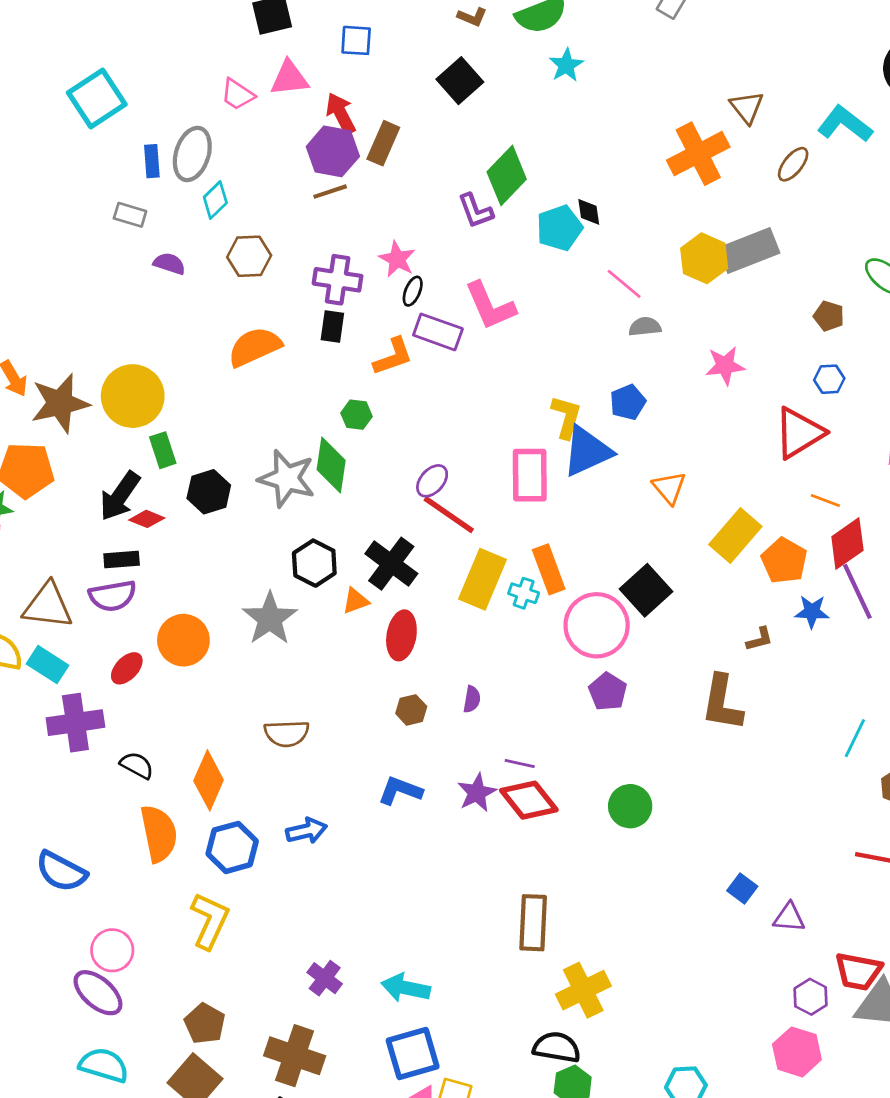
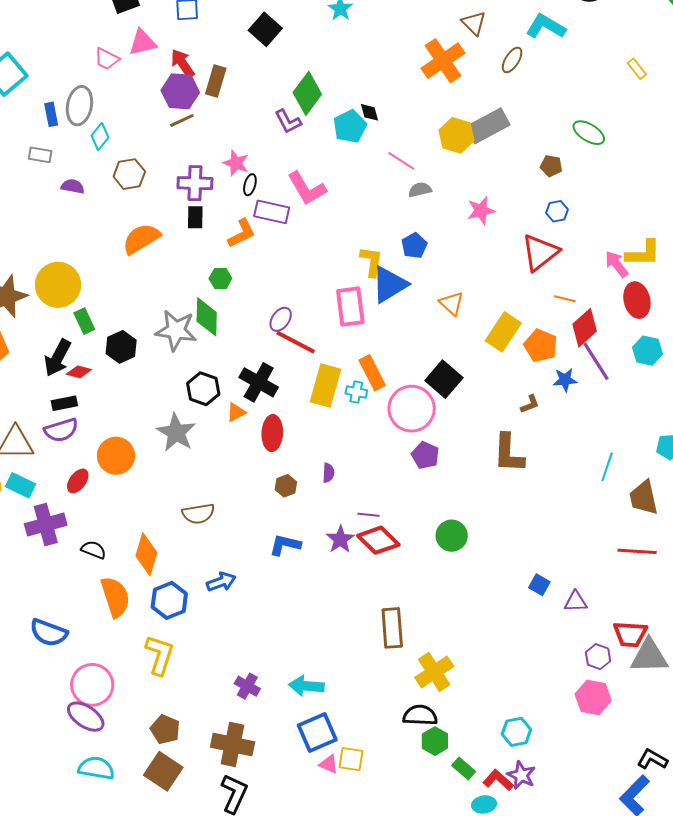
pink circle: (112, 950) -> (92, 685), size x1.4

